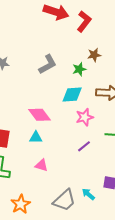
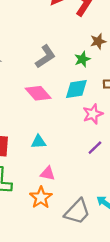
pink diamond: (39, 115) -> (38, 93), moved
orange star: (21, 204) -> (41, 197), moved

